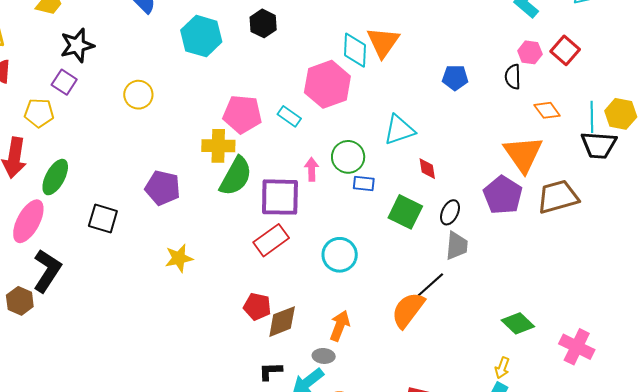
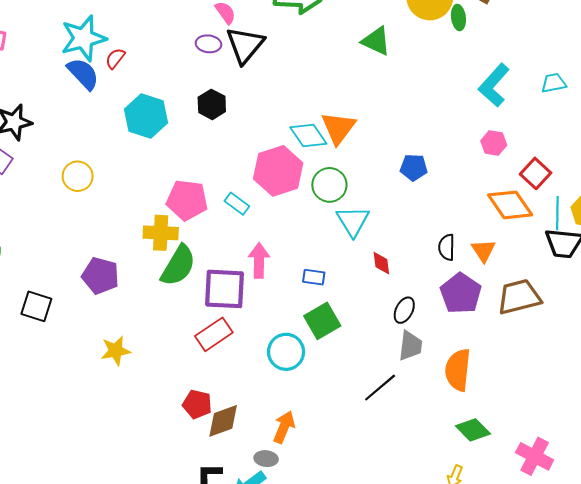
cyan diamond: (355, 50) -> (308, 135), turned -39
red square: (565, 50) -> (536, 173), moved
black semicircle: (513, 77) -> (447, 247), moved
orange diamond: (547, 110) -> (510, 205), size x1.6
cyan triangle: (399, 130) -> (353, 221), turned -44
orange triangle: (523, 154) -> (483, 251), size x0.6
green circle: (348, 157) -> (329, 185), moved
pink arrow: (312, 169) -> (259, 260), size x1.4
green square: (405, 212) -> (322, 321), moved, turned 32
orange semicircle: (408, 310) -> (458, 370), moved, turned -33

